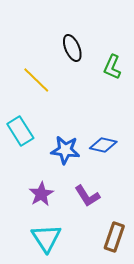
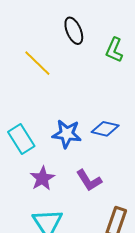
cyan rectangle: (20, 131) -> (21, 139), moved

